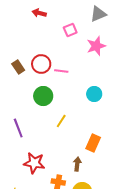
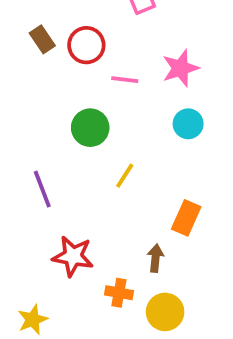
pink star: (96, 46) -> (180, 68), moved
red circle: (41, 64) -> (86, 45), moved
brown rectangle: (18, 67) -> (42, 39), moved

